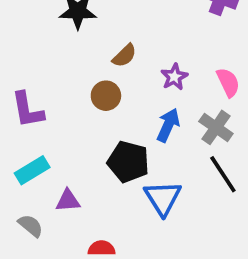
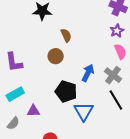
brown semicircle: (124, 56) -> (66, 35), turned -72
purple star: (174, 77) -> (117, 31), moved
gray semicircle: (31, 226) -> (13, 123), turned 88

